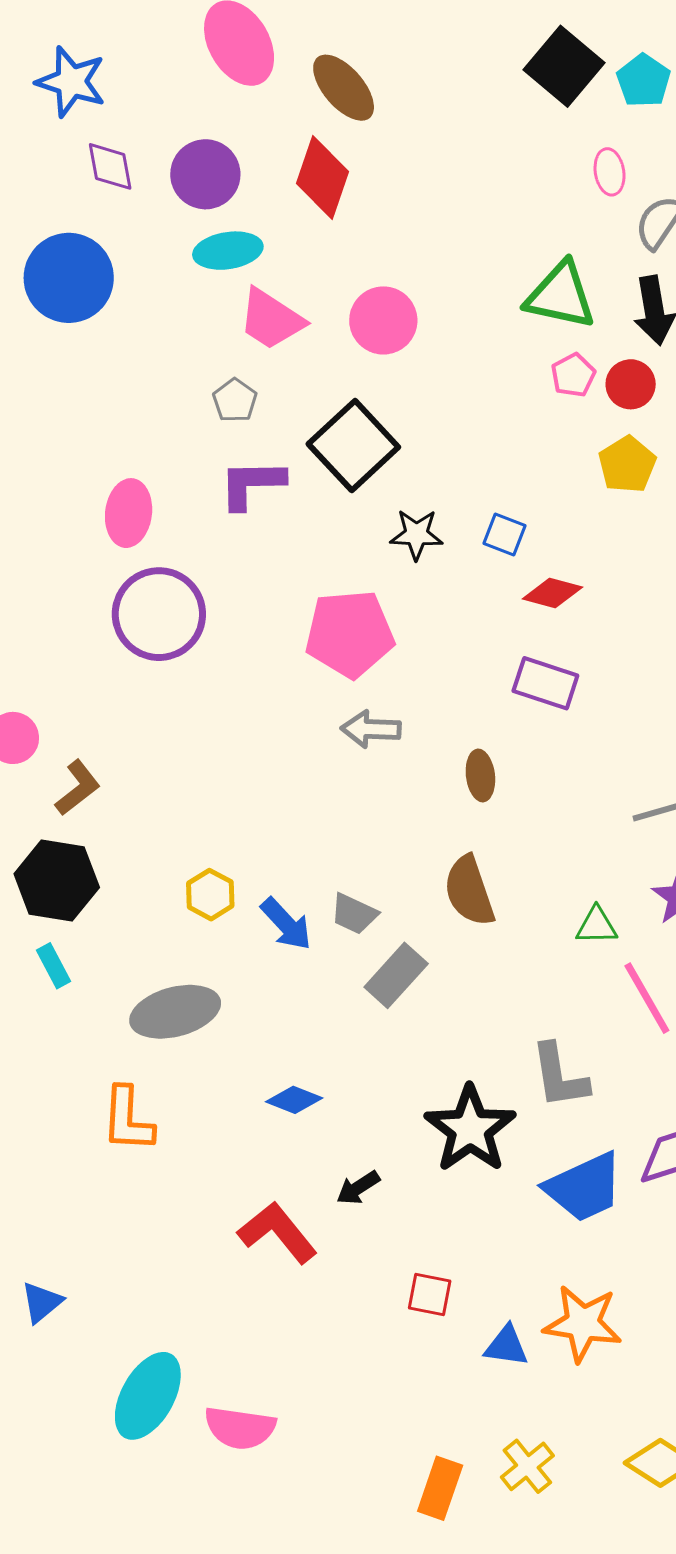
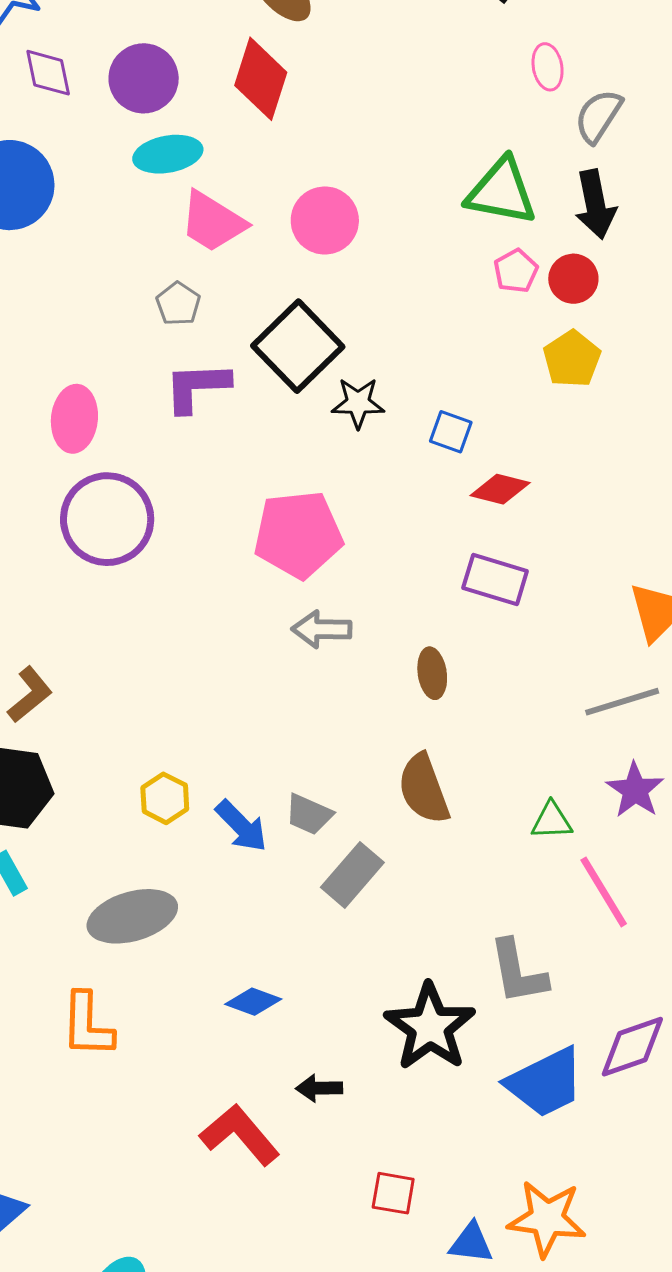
black star: (416, 534) -> (358, 403), moved
black arrow: (358, 1188) -> (319, 1088), turned 33

